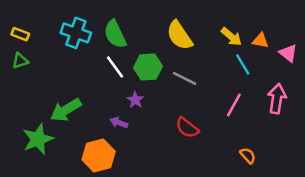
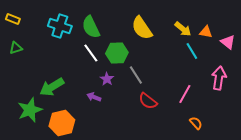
yellow rectangle: (20, 34) -> (13, 19), moved
gray line: (185, 78) -> (136, 75), moved, turned 30
pink line: (234, 105) -> (185, 94), moved
orange hexagon: (99, 156) -> (62, 123), moved

